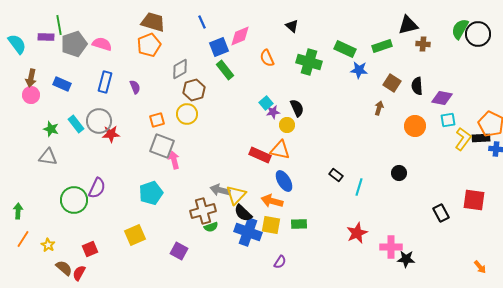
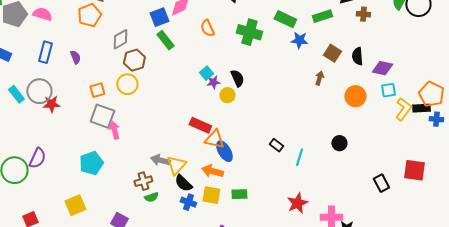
orange triangle: (280, 150) -> (214, 139), moved
brown cross: (203, 211) -> (143, 181), size x0.7
blue cross: (248, 232) -> (188, 202), size x0.6

